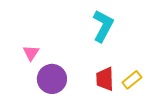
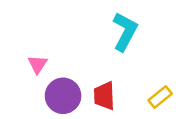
red trapezoid: (105, 79) -> (104, 96), moved

